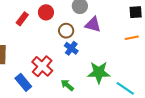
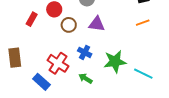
purple triangle: (93, 25) -> (97, 24), moved
brown circle: (66, 31) -> (69, 25), moved
blue cross: (71, 48) -> (85, 52), moved

